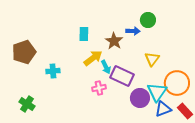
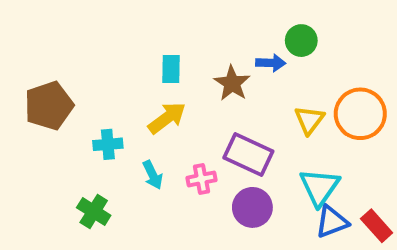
yellow arrow: (93, 58) -> (167, 118), moved
cyan arrow: (106, 67) -> (153, 175), moved
orange circle: (177, 83) -> (360, 114), moved
purple circle: (140, 98) -> (252, 207), moved
green cross: (27, 104) -> (94, 212), moved

